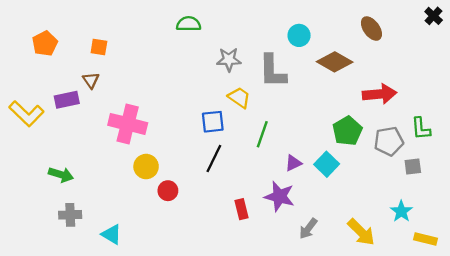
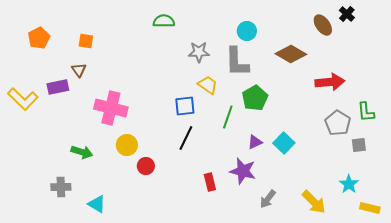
black cross: (434, 16) -> (347, 14), moved
cyan circle: (299, 35) -> (247, 31), moved
green pentagon: (347, 131) -> (255, 98), moved
gray pentagon: (389, 141) -> (338, 123), turned -30
green arrow: (61, 175) -> (82, 152), moved

